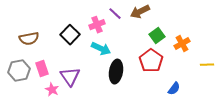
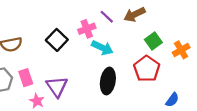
cyan arrow: (101, 49) -> (102, 48), moved

